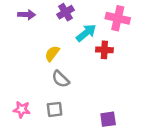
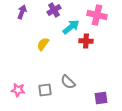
purple arrow: (27, 15) -> (22, 12), turned -72
gray semicircle: (61, 79) -> (68, 82), moved
purple square: (108, 119) -> (101, 98), moved

